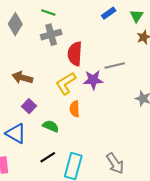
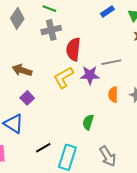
orange semicircle: (75, 109) -> (113, 95), moved
green semicircle: (51, 126) -> (88, 122), moved, turned -98

